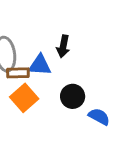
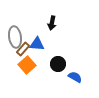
black arrow: (63, 46) -> (52, 23), moved
brown rectangle: (18, 73) -> (23, 49), turned -48

